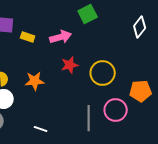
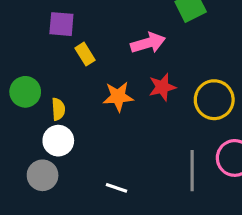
yellow rectangle: (28, 37) -> (85, 54), moved, turned 40
orange star: (35, 81) -> (118, 97), moved

